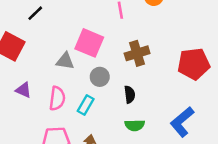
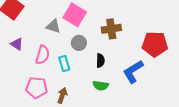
cyan rectangle: (86, 105) -> (64, 63), turned -56
blue L-shape: (182, 122) -> (133, 72), moved

